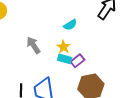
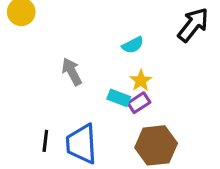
yellow star: (63, 47) -> (141, 81), moved

